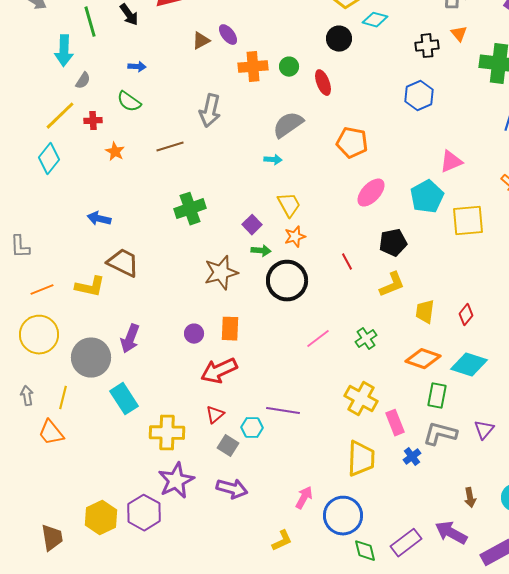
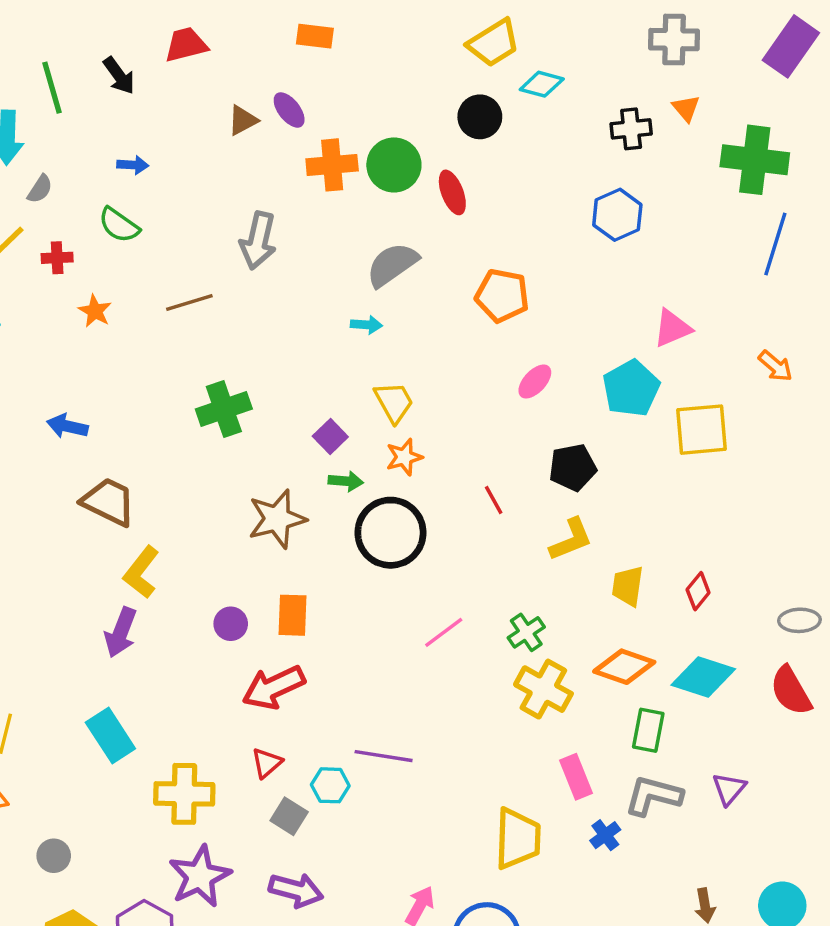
green circle: (289, 67) -> (394, 165), size x1.6
pink ellipse: (371, 193) -> (535, 381), size x0.7
yellow L-shape: (90, 287) -> (141, 572), moved, turned 116
gray circle: (91, 358) -> (54, 856), moved, size x0.5
yellow cross: (361, 399) -> (543, 689), moved

